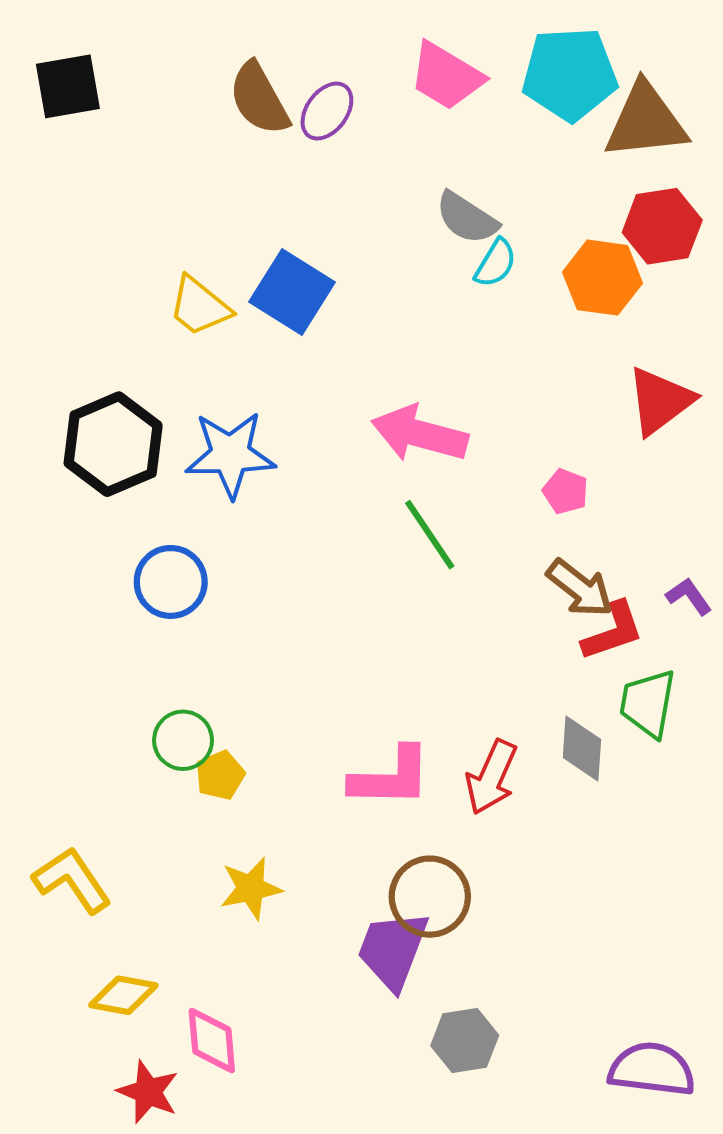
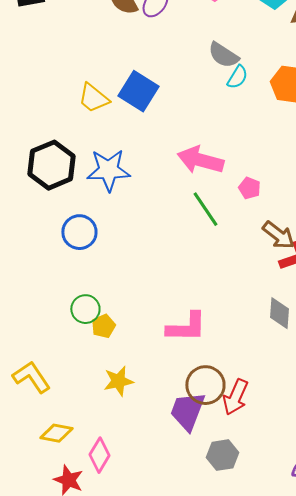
pink pentagon: (565, 491) -> (249, 188), moved
red arrow: (491, 777) -> (235, 397), moved
pink diamond: (212, 1040) -> (99, 455), turned 36

